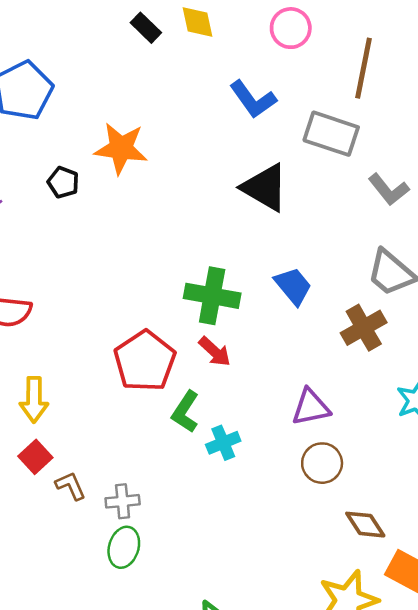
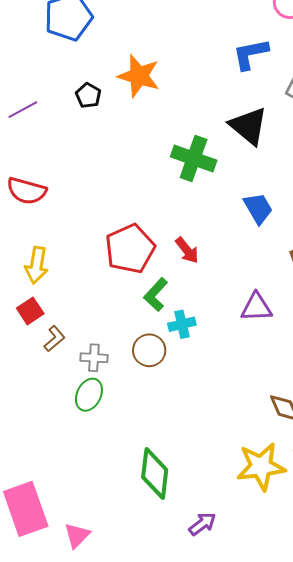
blue L-shape: (253, 99) -> (250, 54), turned 105
green cross: (212, 296) -> (194, 158), moved
brown circle: (322, 463) -> (149, 350), moved
brown L-shape: (71, 486) -> (54, 339), turned 64

